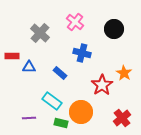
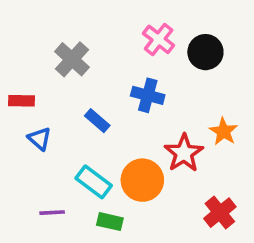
pink cross: (75, 22) -> (159, 39), moved
blue triangle: (29, 67) -> (40, 139), moved, turned 40
blue rectangle: (60, 73) -> (97, 121), moved
orange circle: (81, 112) -> (142, 180), moved

